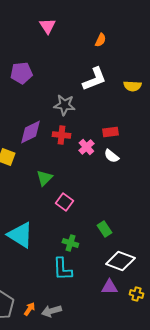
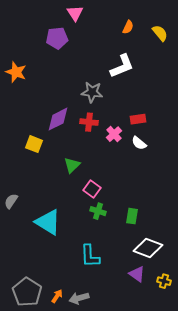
purple pentagon: (21, 73) -> (57, 38), moved
yellow semicircle: (132, 86) -> (160, 33), moved, turned -132
green rectangle: (104, 229) -> (132, 216), turned 42
green cross: (70, 243) -> (98, 211), moved
purple triangle: (109, 287) -> (137, 274), turned 36

